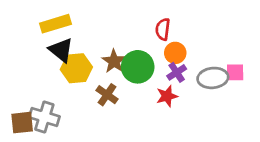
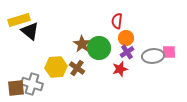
yellow rectangle: (56, 24) -> (19, 20), moved
black triangle: (61, 50) -> (30, 31), moved
yellow hexagon: (76, 68) -> (56, 67), moved

